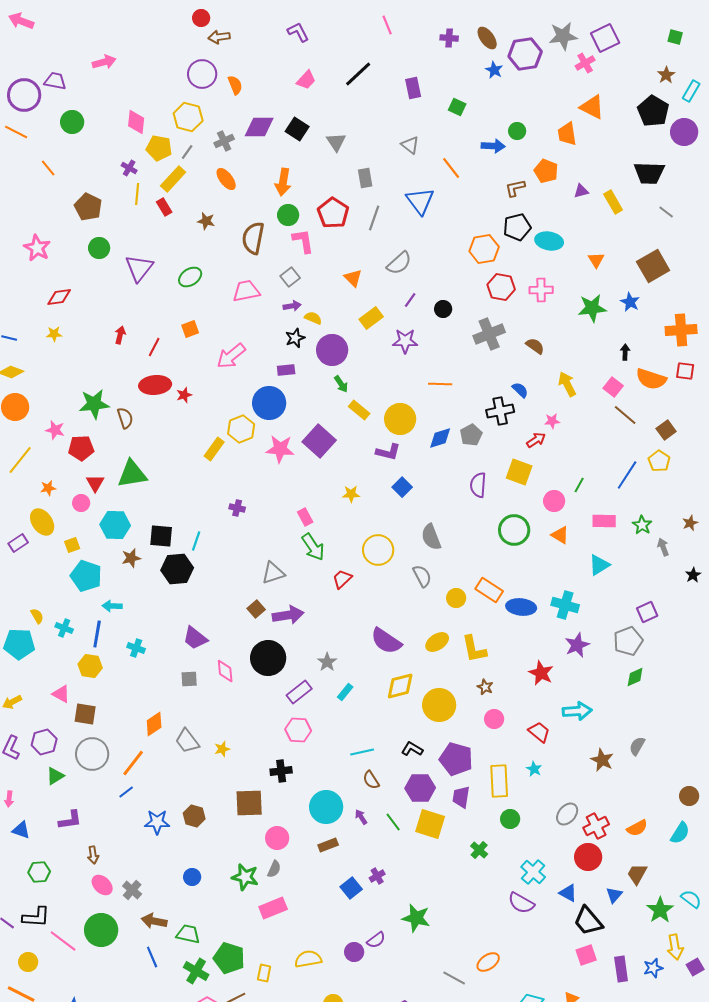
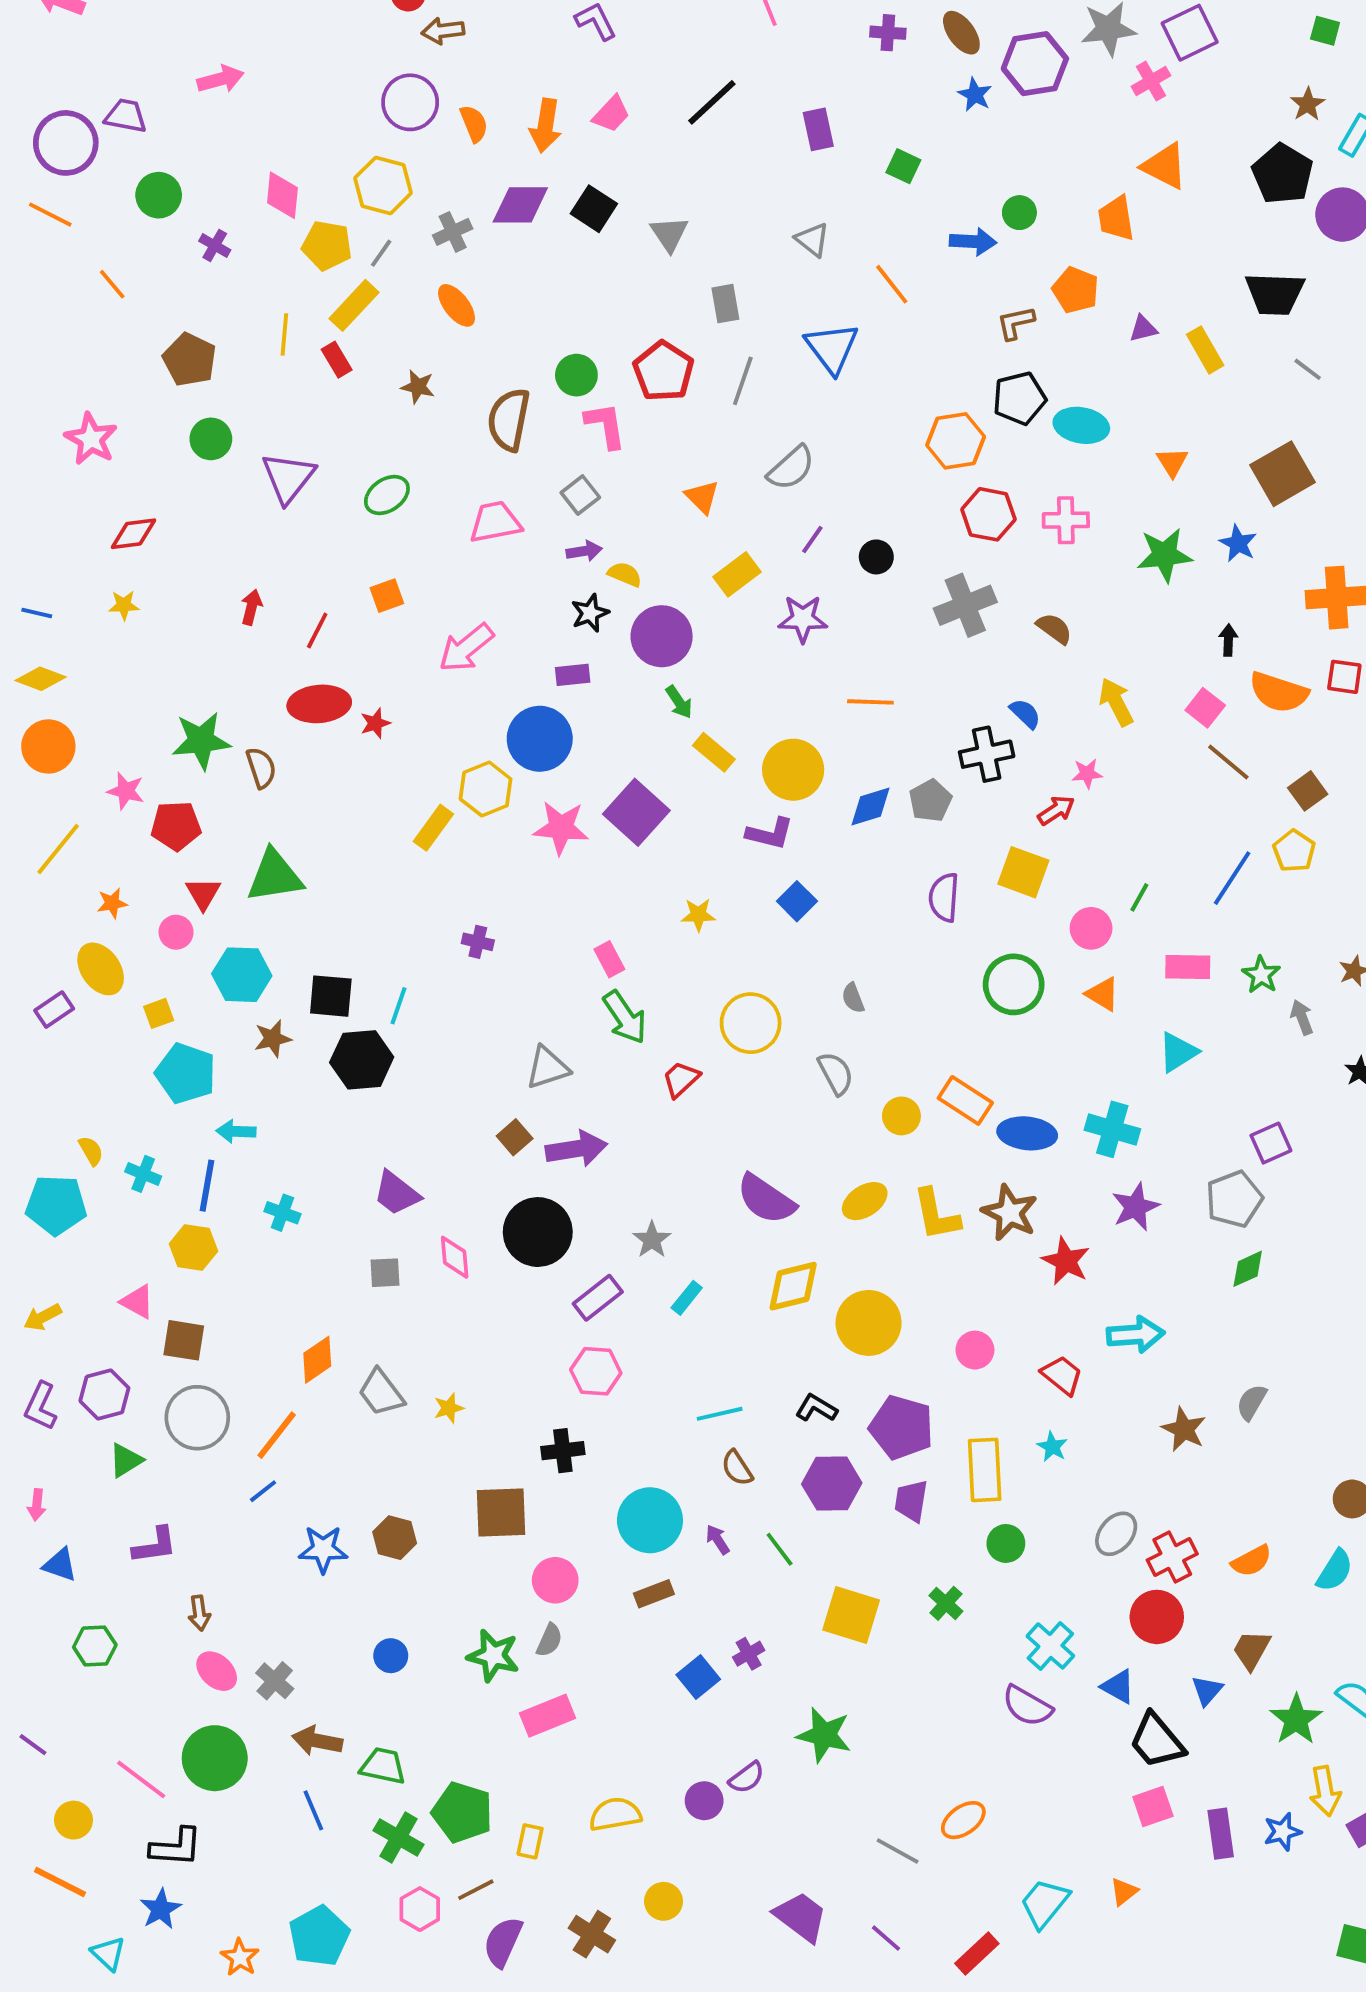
purple cross: (129, 168) -> (215, 245), moved
orange arrow: (283, 182) -> (546, 126), moved
gray semicircle: (431, 537) -> (853, 998), size x0.6
brown star: (485, 687) -> (1010, 1213), moved, size x1.8
yellow square: (430, 824) -> (851, 1615), moved
black L-shape: (36, 917) -> (176, 1847), moved

